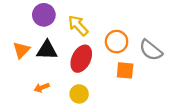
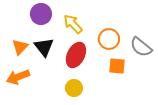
black triangle: (47, 50) -> (44, 47), turned 50
orange arrow: (42, 88) -> (18, 77), moved, size x1.6

